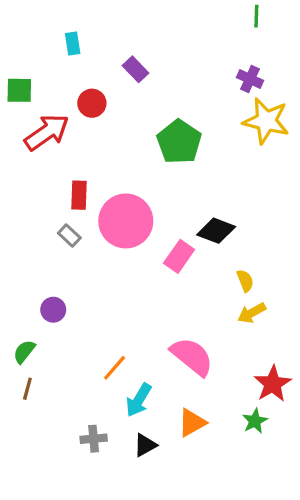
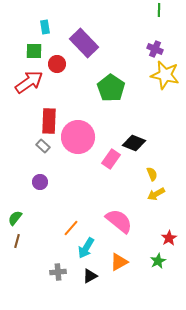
purple rectangle: (135, 69) -> (84, 43), size x1.8
green square: (19, 90) -> (34, 51), moved
red rectangle: (79, 195) -> (49, 121), size x1.4
purple circle: (53, 310) -> (40, 182), moved
red star: (273, 384) -> (169, 238), size x0.7

